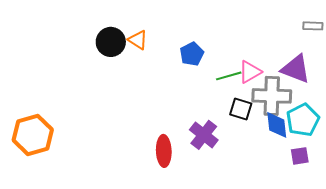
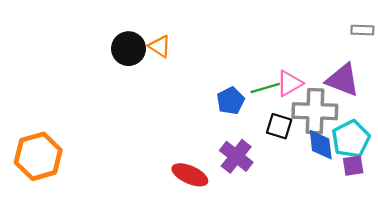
blue pentagon: (192, 54) -> (230, 101), moved
red ellipse: (164, 151) -> (190, 175), turned -64
purple square: (300, 156) -> (353, 166), moved

